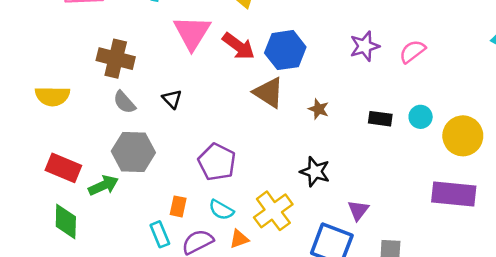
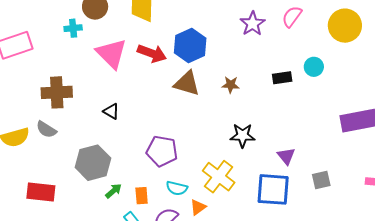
gray semicircle: (124, 102) -> (46, 129), moved
yellow circle: (463, 136) -> (345, 26), moved
green arrow: (103, 185) -> (113, 191), moved, size x0.7

